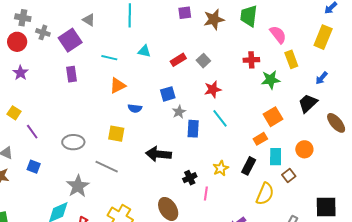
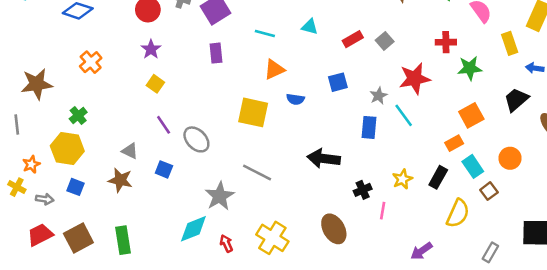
yellow rectangle: (291, 59) -> (510, 43), moved
blue arrow: (322, 78) -> (535, 68), turned 56
red star: (213, 89) -> (415, 79), moved, size x1.4
gray star: (179, 112) -> (378, 96), moved
yellow square: (14, 113) -> (155, 84), moved
yellow square: (116, 134) -> (253, 112), moved, size x1.4
gray ellipse: (73, 142) -> (196, 139), moved, turned 45
cyan rectangle: (276, 157) -> (473, 166), turned -36

